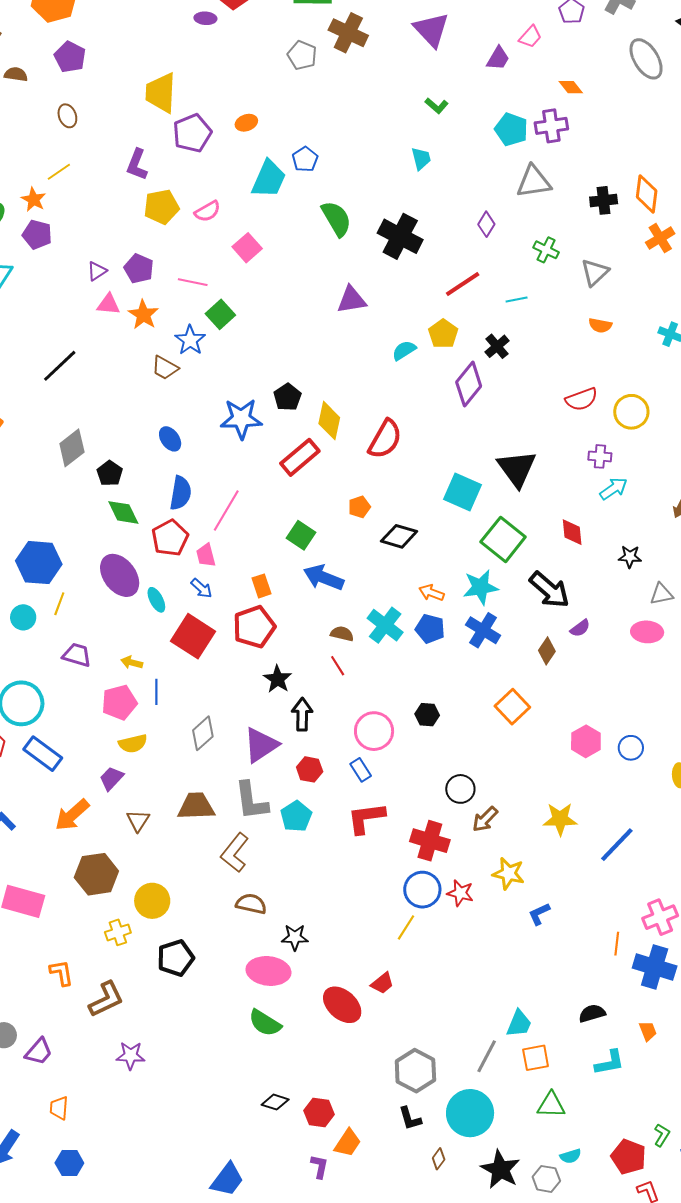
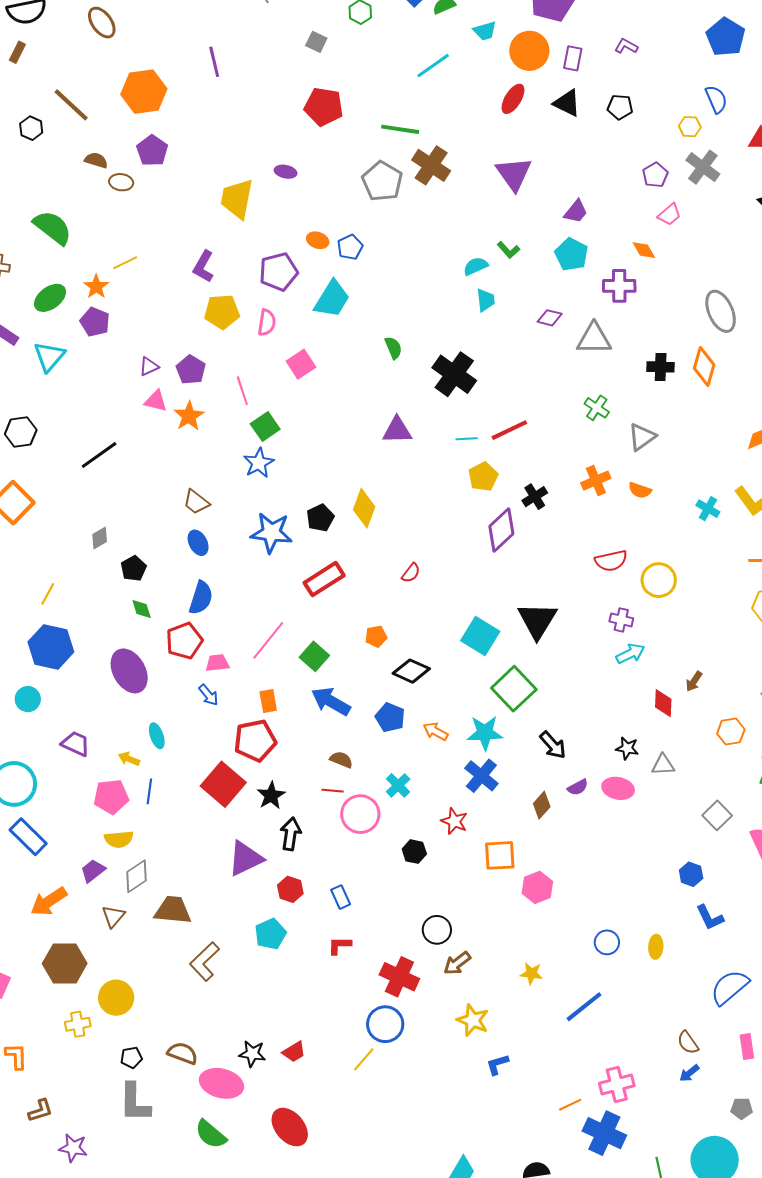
purple ellipse: (205, 18) -> (286, 172), moved
pink trapezoid: (530, 37) -> (669, 215), moved
gray pentagon: (302, 55) -> (382, 181), size x1.4
gray ellipse: (646, 59) -> (721, 311), moved
brown ellipse: (67, 116) -> (121, 182), moved, turned -70
orange ellipse: (246, 123) -> (318, 240), turned 30
cyan pentagon: (511, 129) -> (571, 254), moved
purple pentagon: (192, 133) -> (278, 272), moved
blue pentagon: (305, 159) -> (350, 247), moved
pink semicircle: (207, 211) -> (267, 323), turned -60
green semicircle: (336, 219) -> (393, 348), size x0.6
purple diamond: (486, 224) -> (550, 318), moved, turned 65
orange cross: (660, 238) -> (596, 481), moved
pink line: (193, 282) -> (242, 391), turned 52
cyan line: (517, 300) -> (467, 439), moved
blue star: (190, 340) -> (259, 463), moved
cyan semicircle: (404, 350) -> (476, 266), moved
brown trapezoid: (165, 368) -> (196, 502), moved
yellow diamond: (329, 421) -> (364, 508), moved
red semicircle: (385, 439) -> (411, 573), size x0.5
gray diamond: (72, 448) -> (100, 538), size x0.6
pink line: (226, 511) -> (268, 640), moved
green diamond: (123, 512) -> (142, 609), size x0.7
red diamond: (572, 532) -> (663, 703), moved
pink trapezoid: (206, 555) -> (217, 663), turned 90
black star: (630, 557) -> (627, 748), moved
black arrow: (549, 590) -> (553, 745), size x0.7
cyan ellipse: (156, 600) -> (157, 736), moved
yellow line: (59, 604) -> (48, 594), moved
cyan cross: (385, 625) -> (398, 785), moved, size x0.7
blue pentagon: (430, 629) -> (390, 717), moved
pink ellipse: (647, 632) -> (618, 788), moved
red square: (193, 636) -> (223, 784), moved
red line: (338, 666) -> (333, 791), turned -60
orange square: (512, 707) -> (500, 855), turned 32
pink circle: (374, 731) -> (360, 814), moved
gray diamond: (203, 733) -> (136, 876), moved
pink hexagon: (586, 741) -> (537, 887), moved
blue circle: (631, 748) -> (607, 942), moved
gray L-shape: (251, 801) -> (135, 1103), moved
red L-shape: (366, 818) -> (339, 945), size x0.6
yellow star: (560, 819) -> (531, 973), size x0.7
red star: (460, 893) -> (454, 821), moved
brown semicircle: (251, 904) -> (183, 1053), moved
orange line: (617, 944) -> (570, 1105), turned 50
black pentagon: (176, 958) -> (131, 1058), size x0.6
red trapezoid: (382, 983) -> (294, 1052), moved
brown L-shape: (106, 999) -> (40, 1111), moved, size x0.7

